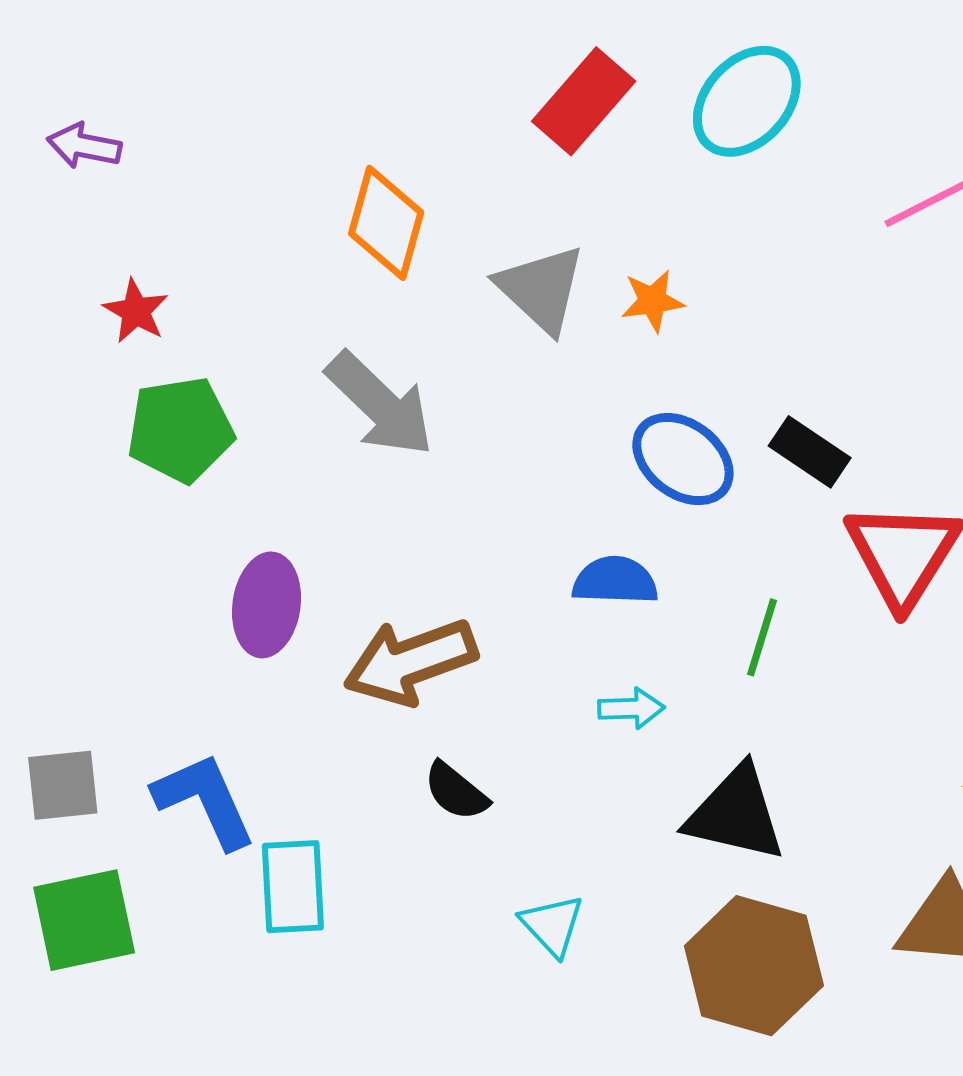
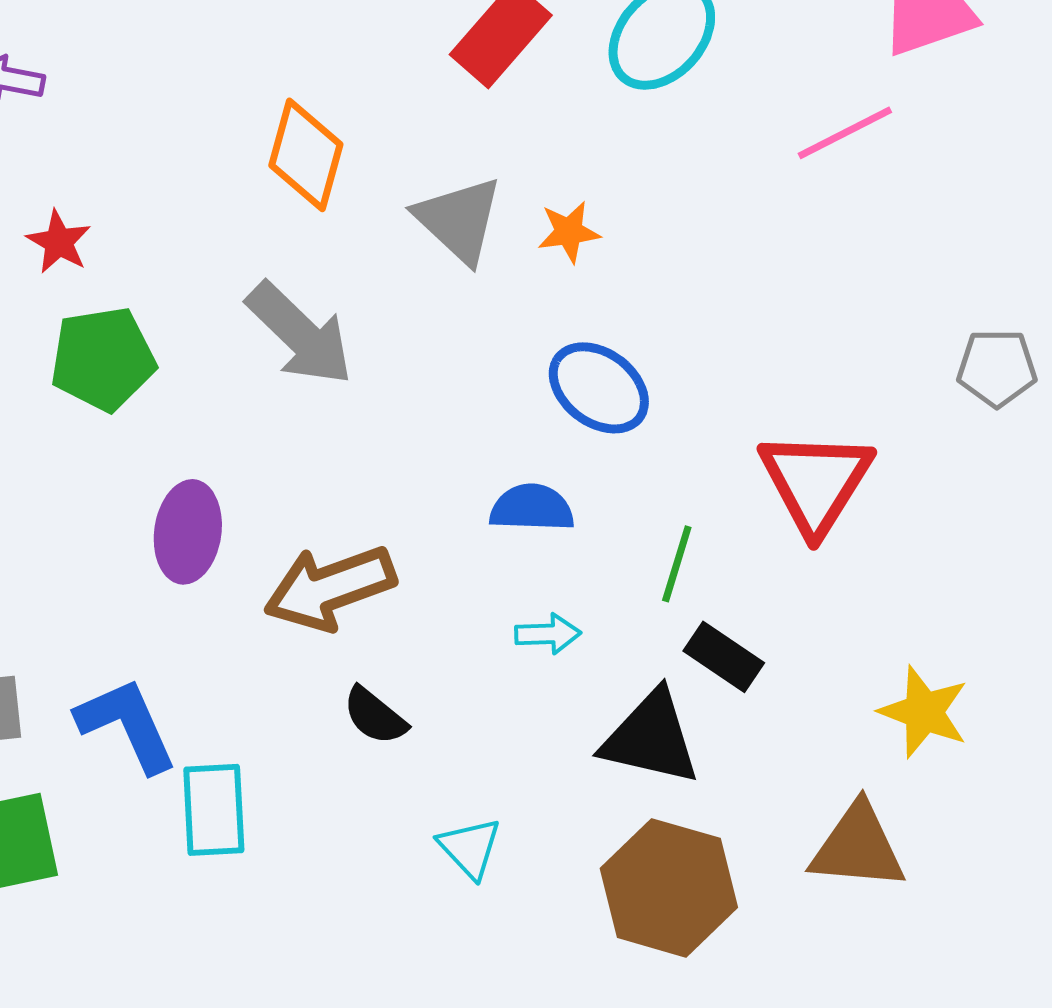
black rectangle: (810, 452) -> (724, 657), moved

